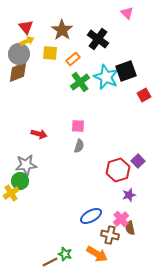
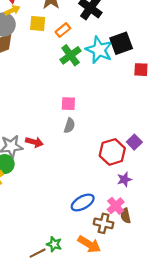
red square: (144, 95) -> (141, 70), turned 32
red arrow: (39, 134) -> (34, 142), moved

